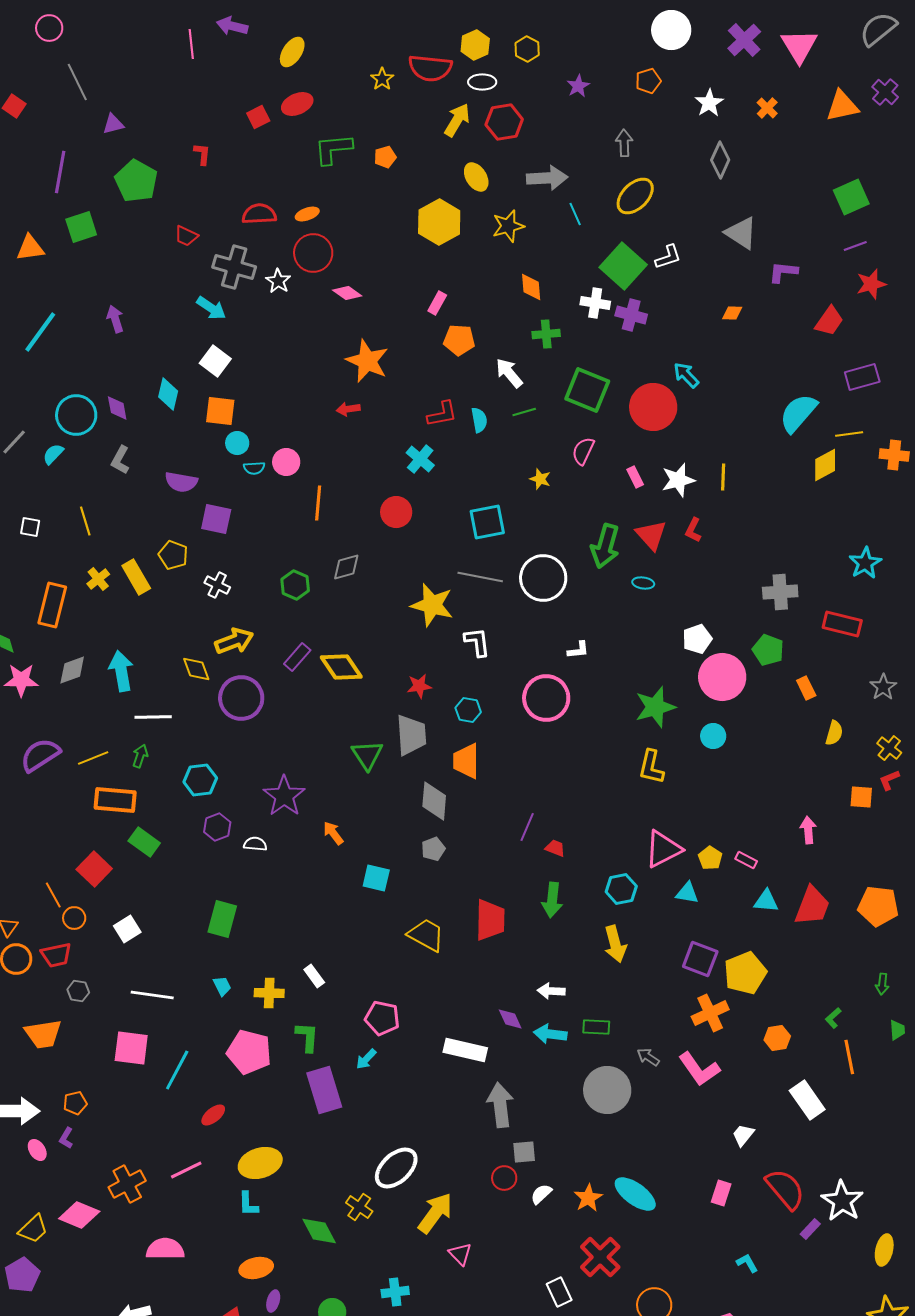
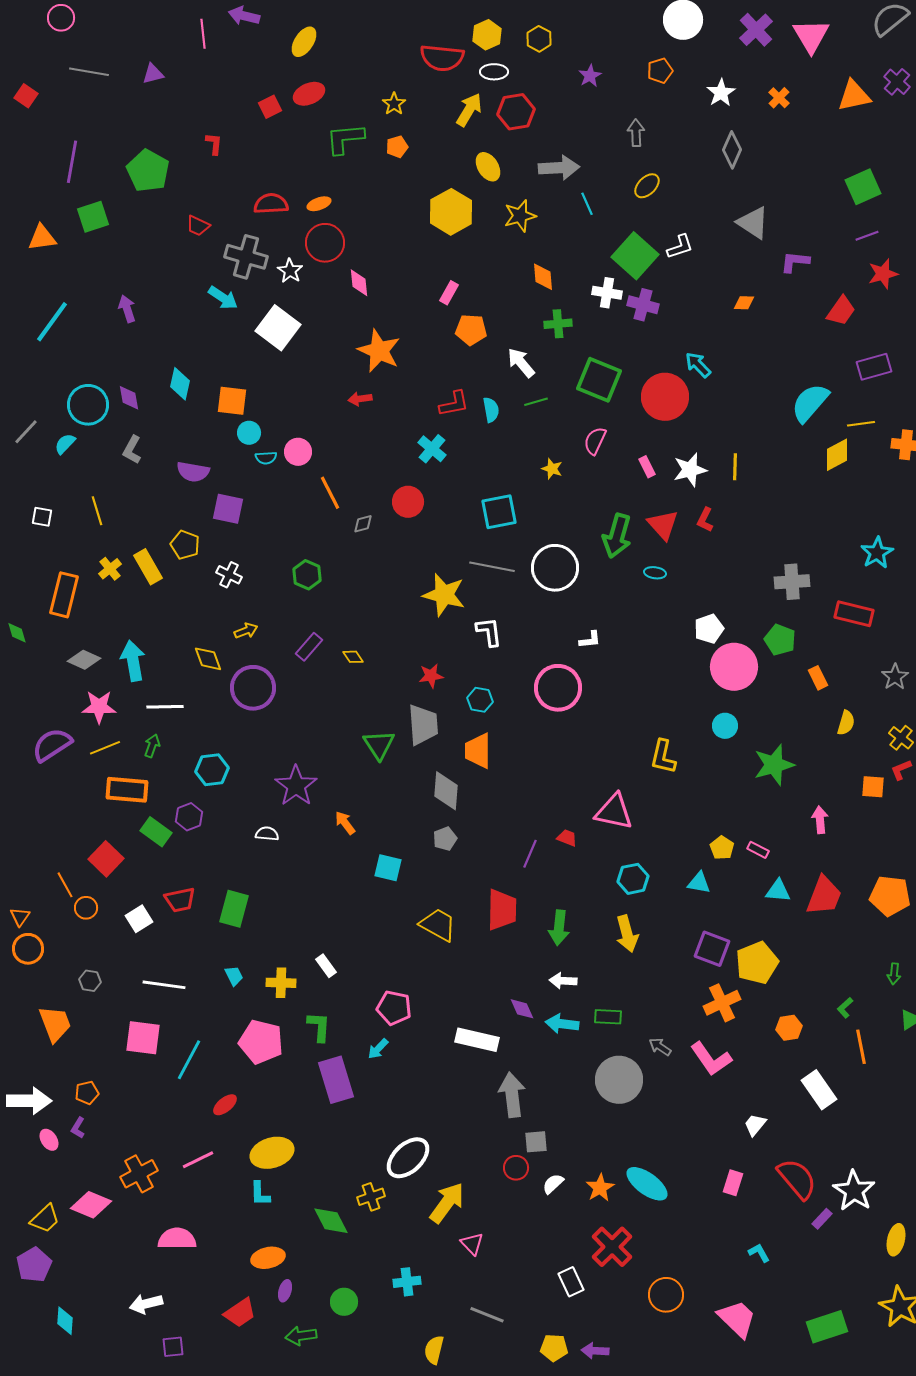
yellow star: (382, 79) -> (394, 104), moved
gray line: (77, 82) -> (89, 72), turned -54
purple triangle: (113, 124) -> (153, 74), moved
yellow ellipse: (635, 196) -> (647, 186), size x0.7
pink diamond: (347, 293) -> (359, 283), turned 48
white square: (215, 361) -> (278, 328), moved, size x1.4
orange line: (318, 503) -> (330, 493), turned -32
gray diamond: (346, 567) -> (363, 524), moved, size x0.7
yellow arrow: (234, 641) -> (246, 631), size x0.6
yellow diamond: (341, 667) -> (353, 657), size x0.5
gray diamond: (72, 670) -> (84, 660), turned 44
pink star: (21, 680) -> (99, 707), moved
green star: (655, 707) -> (774, 765), moved
purple hexagon: (217, 827) -> (189, 817), moved
purple line: (527, 827) -> (530, 854), moved
pink triangle: (663, 849) -> (614, 812), moved, turned 39
green arrow: (552, 900) -> (559, 928), moved
red trapezoid: (56, 955) -> (180, 900), moved
orange trapezoid: (43, 1034) -> (55, 1024), turned -102
yellow cross: (359, 1207) -> (371, 1197), turned 36

